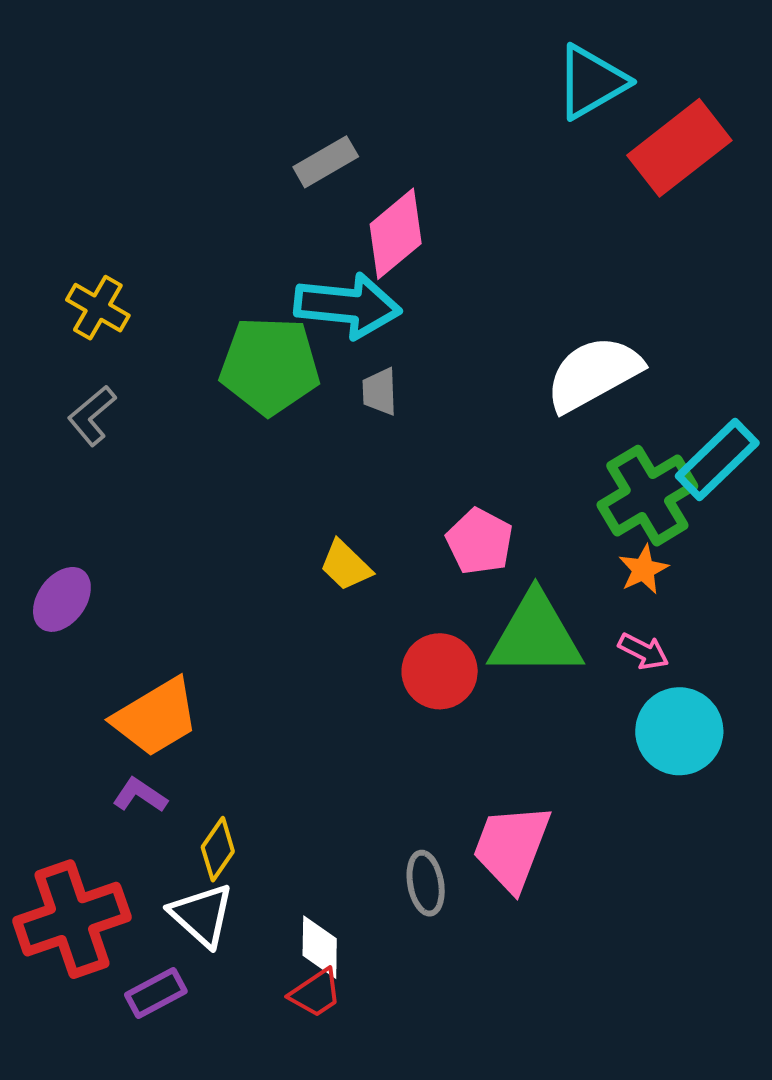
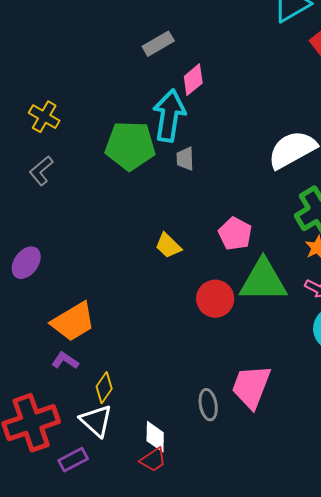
pink diamond: (396, 234) -> (193, 80), size x0.7
cyan arrow: (348, 306) -> (169, 116), turned -87

